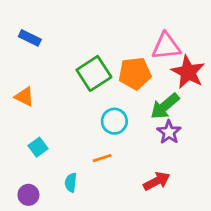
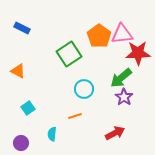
red star: (188, 72) -> (138, 53), turned -30
orange pentagon: (135, 73) -> (99, 36), moved, turned -30

